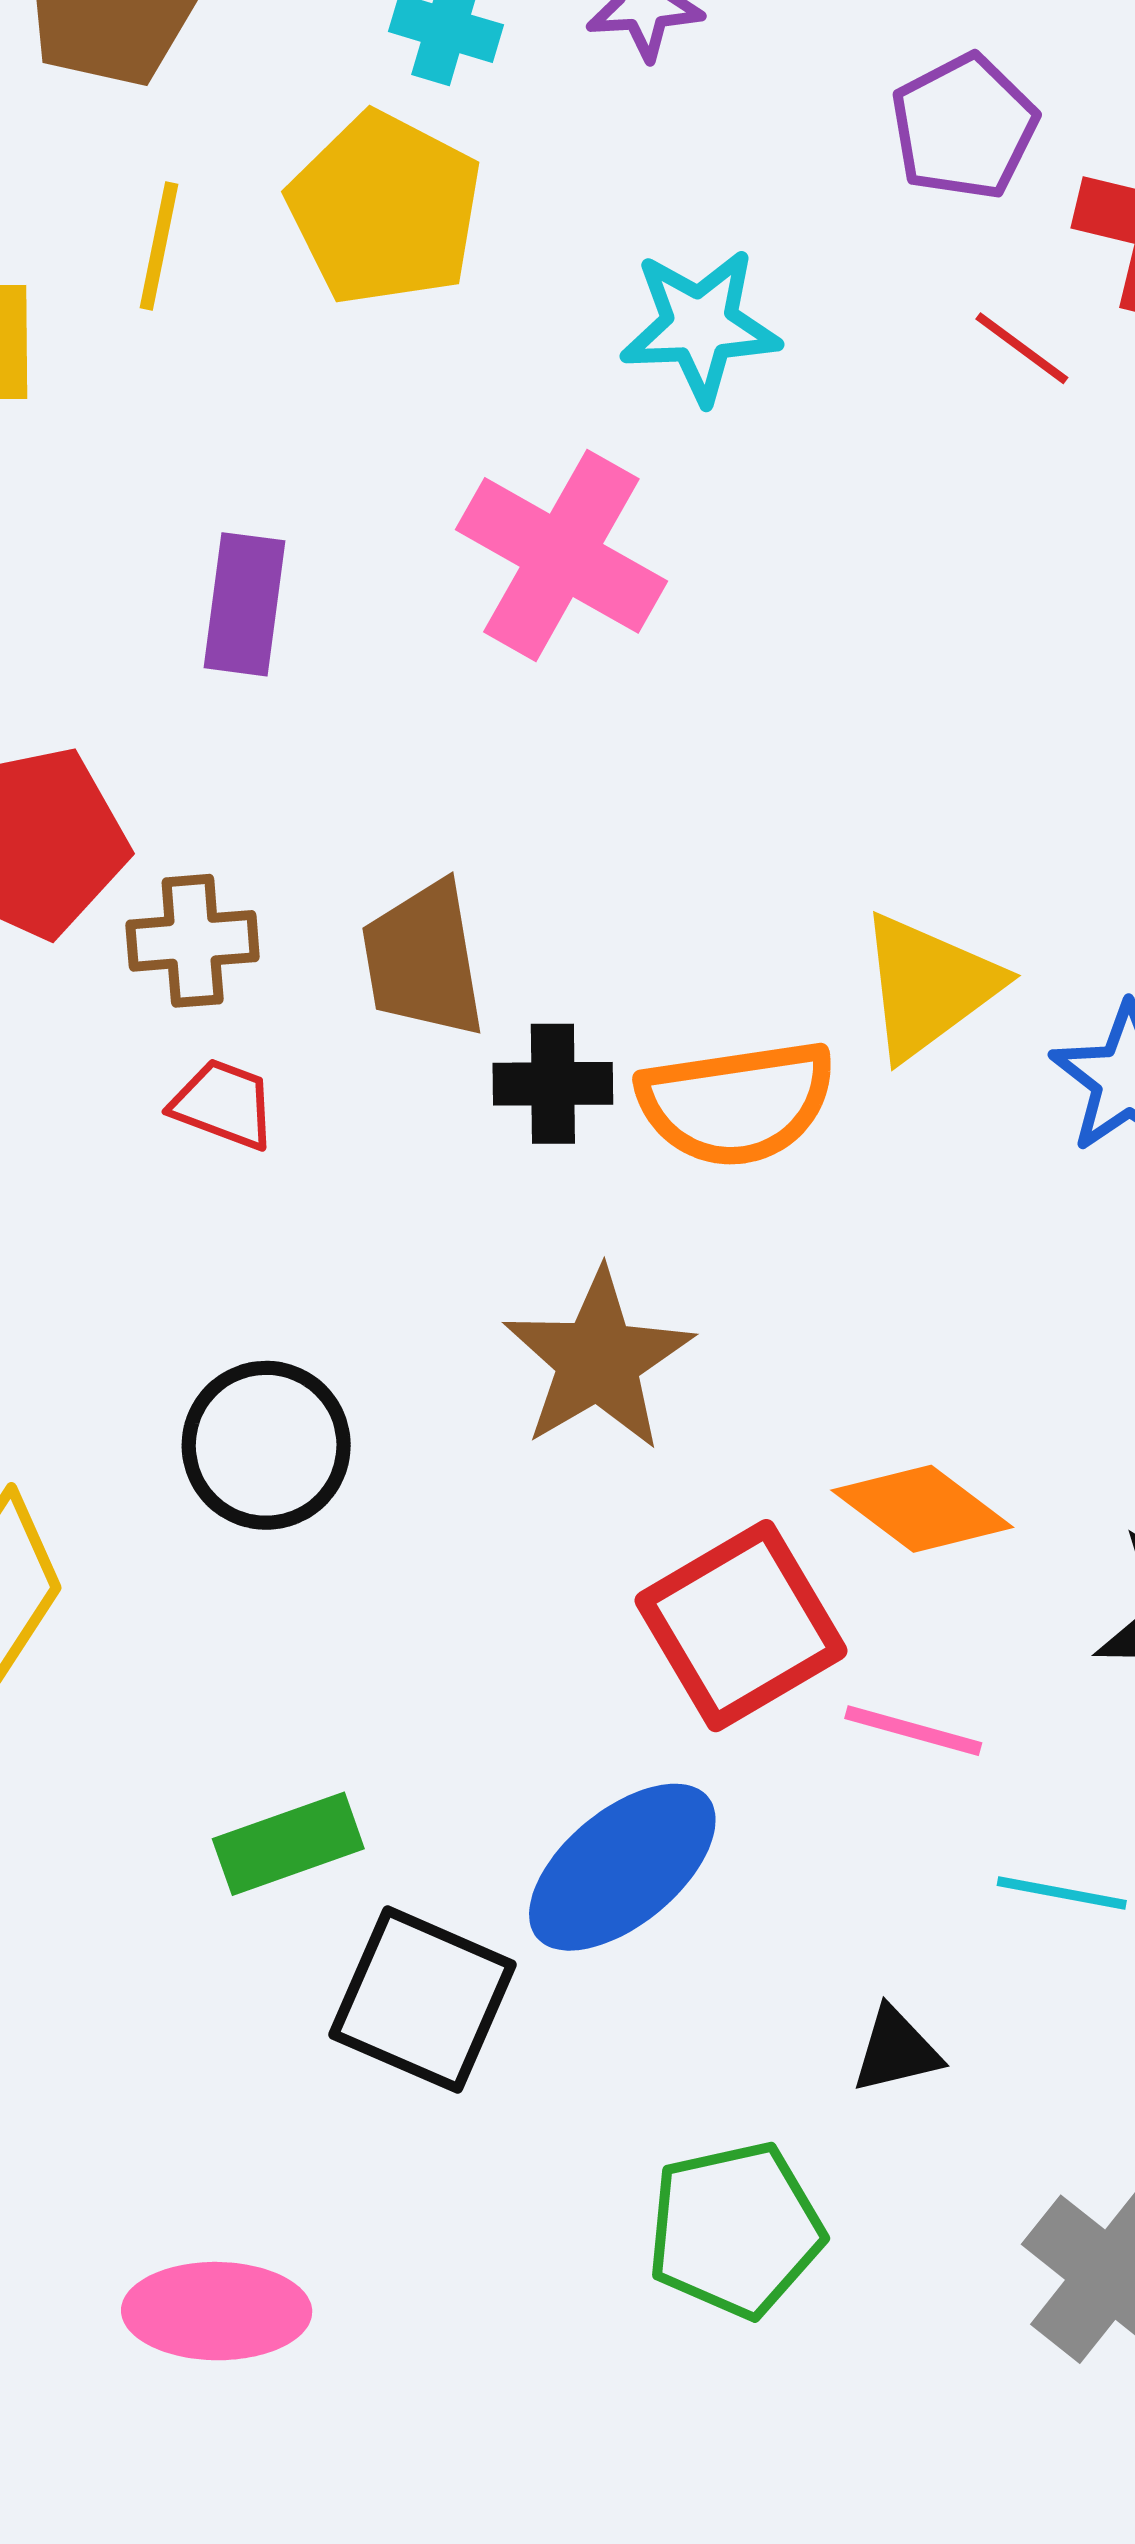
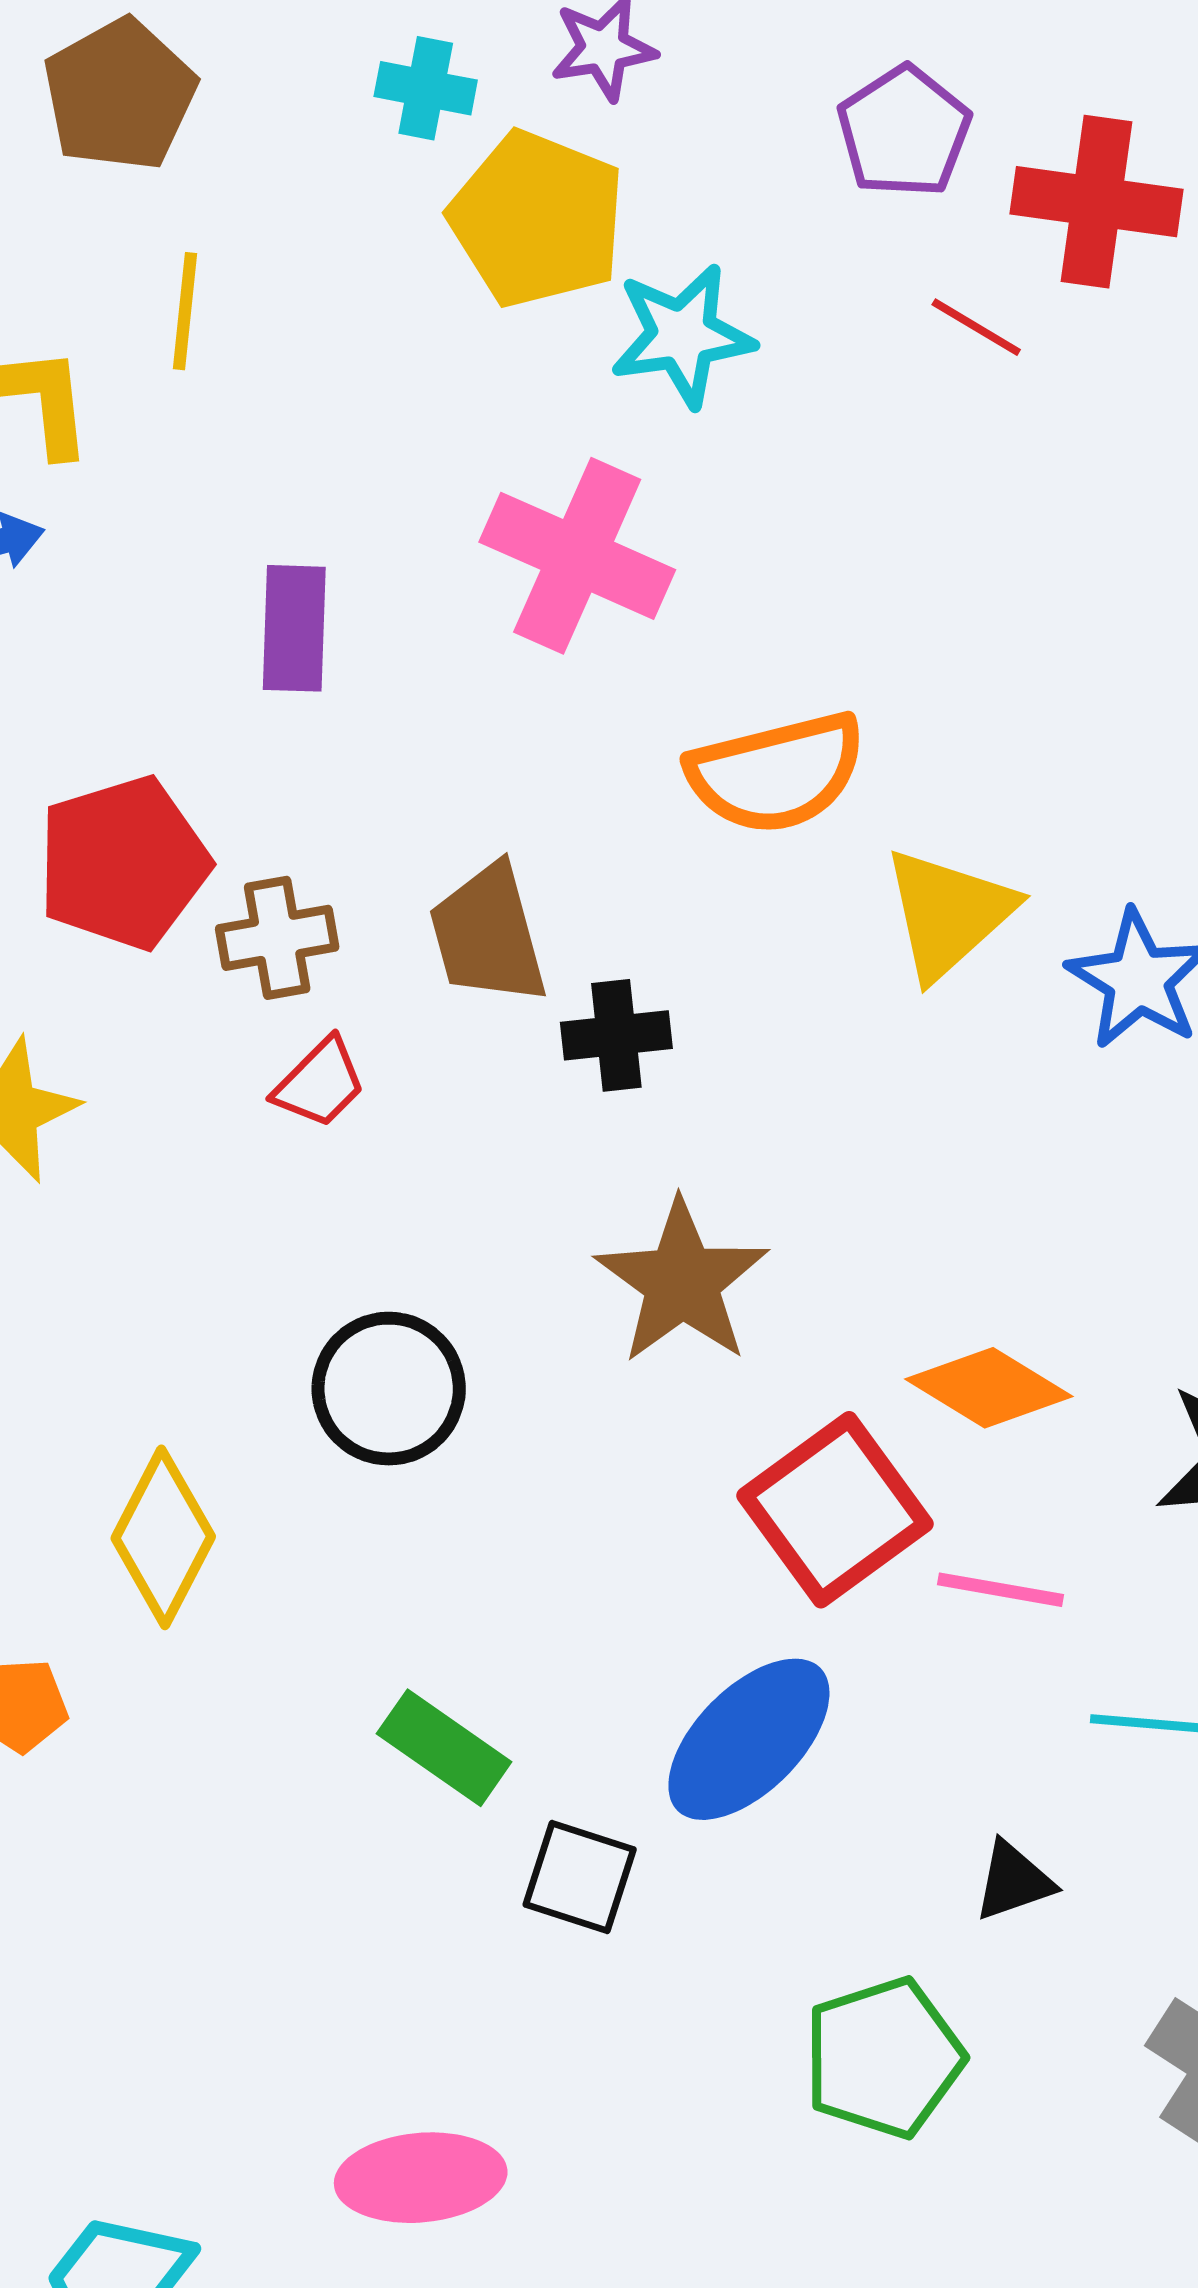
yellow pentagon: (385, 209) -> (537, 219), moved
orange semicircle: (736, 1103) -> (776, 773), moved
red trapezoid: (224, 1104) -> (320, 1083), turned 120
green rectangle: (288, 1844) -> (444, 1748), turned 60
black square: (423, 2000) -> (580, 1877), size x0.7

